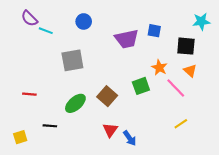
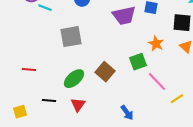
pink line: (176, 88) -> (157, 82), moved
red triangle: (110, 130) -> (78, 105), moved

